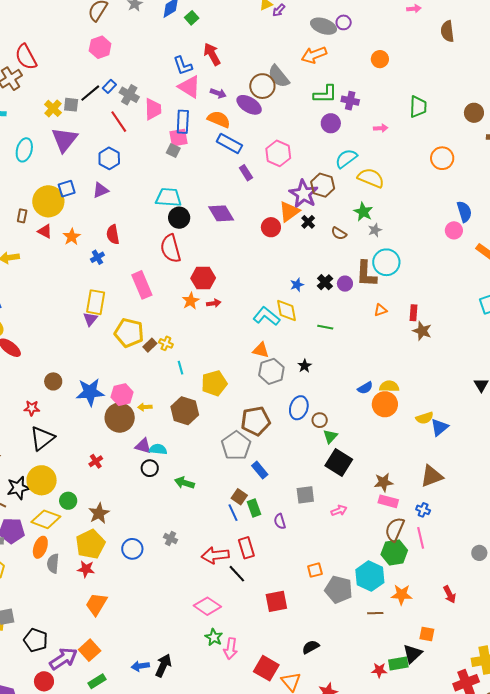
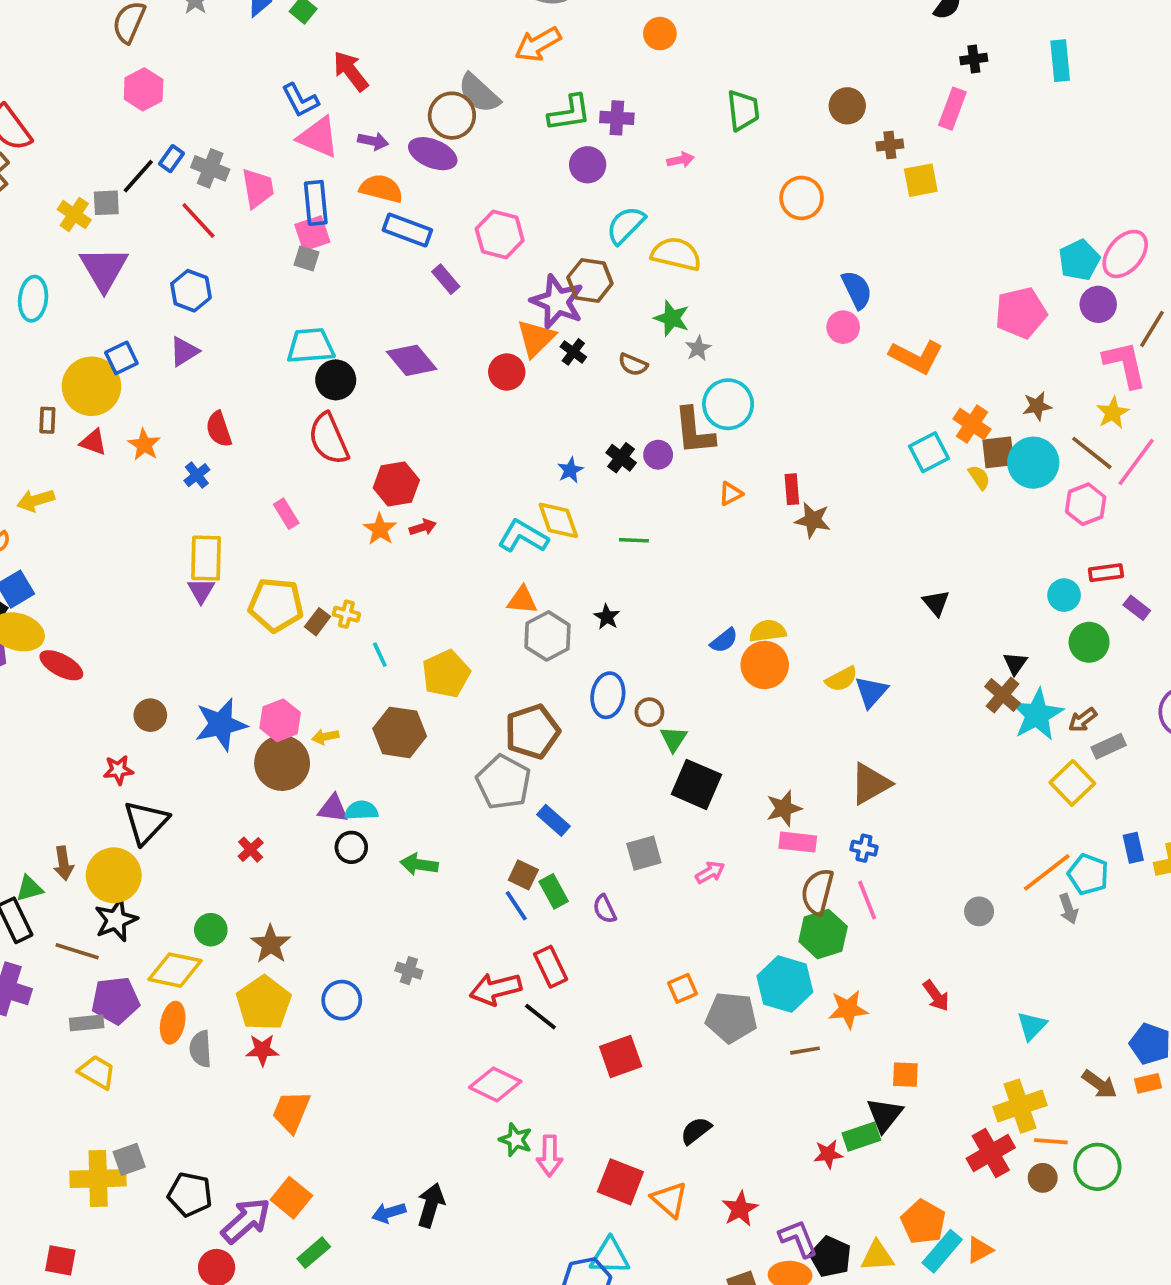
pink rectangle: (142, 285) -> (286, 514), size x0.6
yellow circle: (42, 480) -> (114, 875), moved

